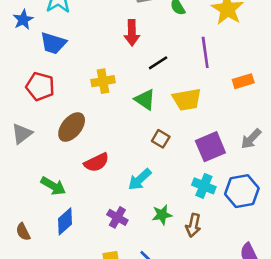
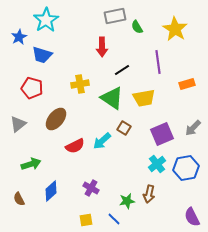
green triangle: (145, 100) -> (112, 98), size x1.4
cyan arrow: (140, 179) -> (102, 141), moved
green arrow: (53, 186) -> (31, 164), moved, turned -48
cyan cross: (204, 186) -> (157, 164), turned 30
green star: (162, 215) -> (127, 201), moved

